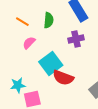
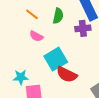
purple cross: (76, 39) -> (83, 28), moved
pink semicircle: (29, 43) -> (36, 36), turned -112

